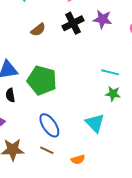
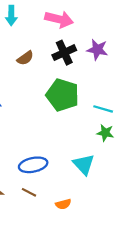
green pentagon: (42, 80) -> (63, 95), moved
blue ellipse: (49, 125) -> (33, 165), turned -70

